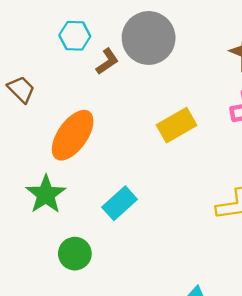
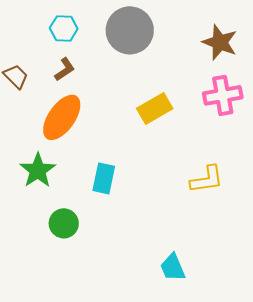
brown L-shape: (107, 61) -> (65, 69), moved
cyan rectangle: (120, 203) -> (104, 178), turned -36

